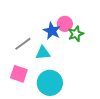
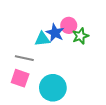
gray line: (23, 44) -> (24, 58), moved, turned 48
cyan triangle: (43, 53) -> (42, 39), moved

